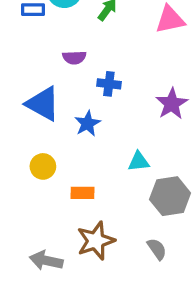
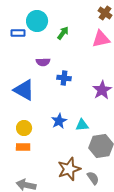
blue star: (87, 124) -> (59, 121), moved
orange rectangle: (83, 193) -> (23, 147), moved
brown star: (96, 241) -> (69, 169), moved

